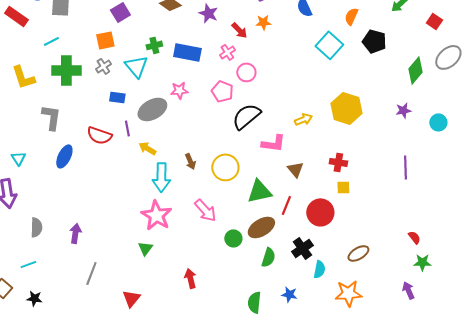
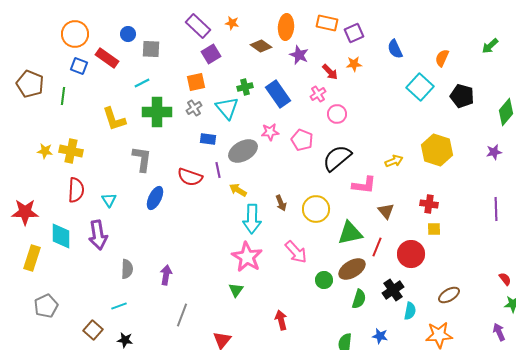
black pentagon: (374, 41) -> (462, 96), moved
blue rectangle: (187, 52) -> (278, 94), turned 44
pink pentagon: (222, 91) -> (302, 140), moved

